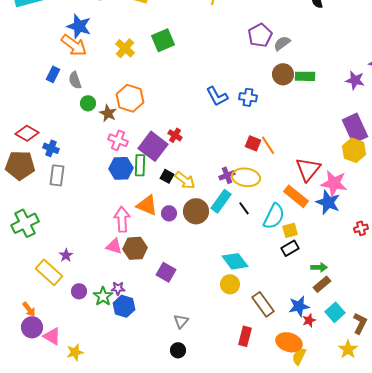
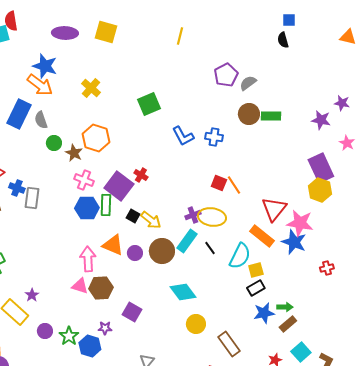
green square: (163, 40) -> (149, 104), moved
blue rectangle: (53, 74) -> (19, 114), size x1.8
gray rectangle: (57, 175) -> (32, 198), moved
cyan diamond: (235, 261) -> (183, 292), moved
purple star: (118, 288) -> (105, 328), moved
blue star: (299, 306) -> (264, 313), moved

